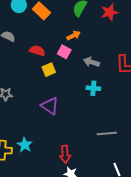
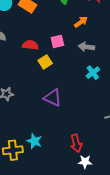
orange arrow: (74, 36) -> (81, 22), moved
pink square: (64, 52) -> (57, 41), turned -32
cyan cross: (93, 88) -> (93, 73), turned -32

